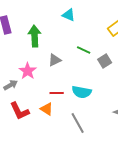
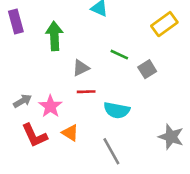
pink star: (28, 71) -> (50, 106), moved
red line: (57, 93) -> (86, 92), moved

